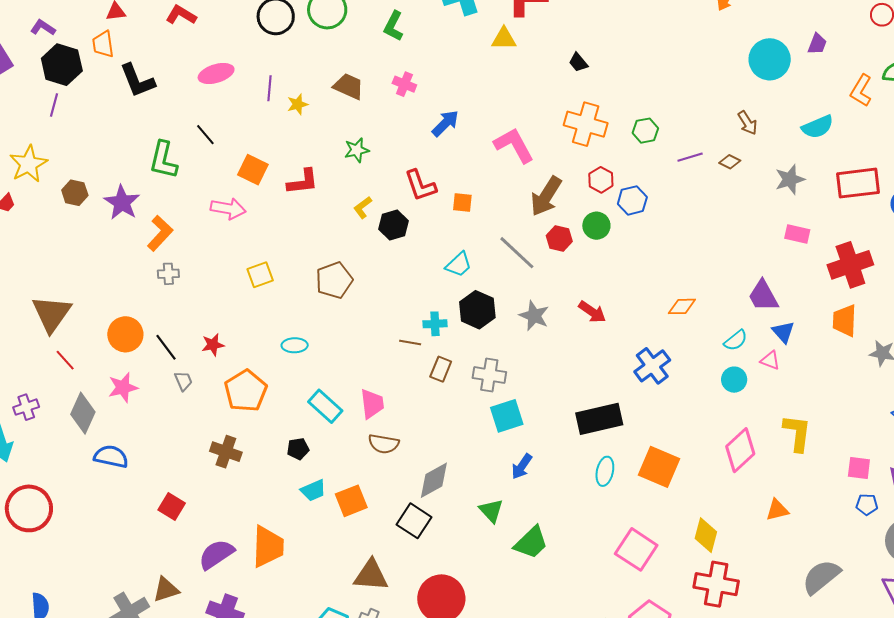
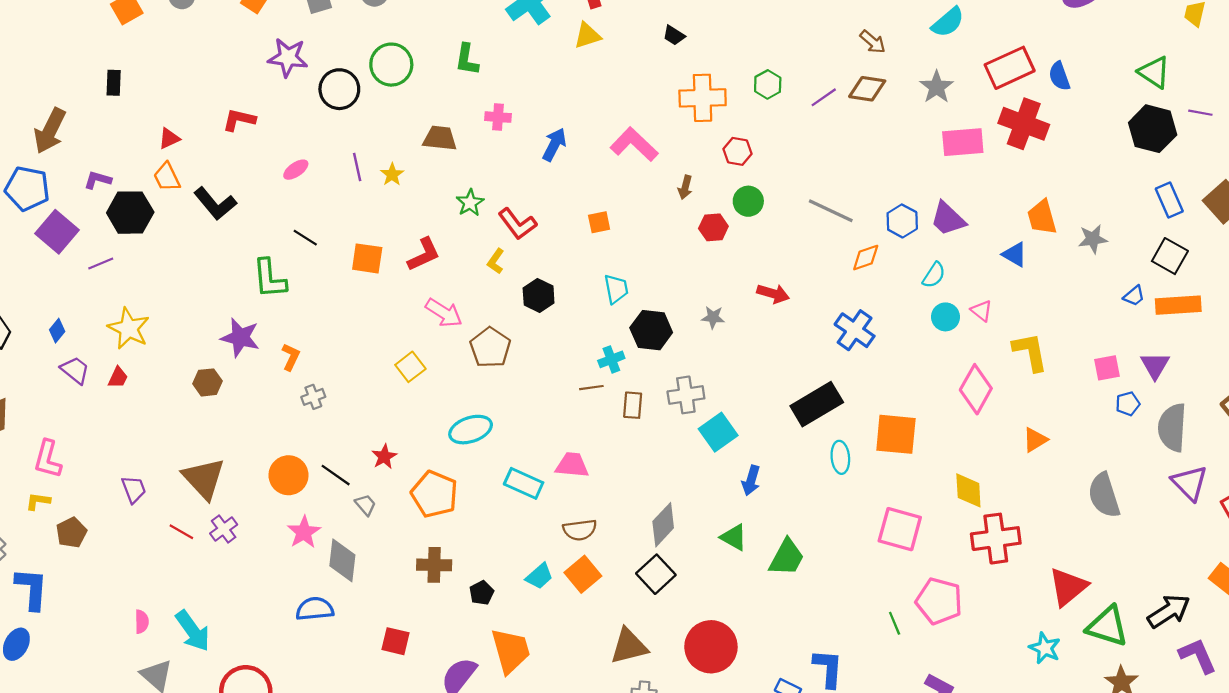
pink ellipse: (216, 74) -> (296, 170), size x0.7
purple line: (54, 105) -> (101, 264), moved, turned 70
brown diamond: (730, 162) -> (867, 89), size x1.6
red L-shape: (420, 185) -> (517, 224), moved
brown hexagon: (75, 193) -> (207, 382), moved
brown arrow: (546, 196) -> (685, 187), size x0.5
blue hexagon: (632, 200) -> (902, 221), moved
pink arrow: (228, 209) -> (444, 313), moved, turned 40
black hexagon: (394, 225) -> (539, 295), moved
orange L-shape: (160, 233) -> (291, 357), size x0.7
pink rectangle: (797, 234) -> (963, 142), size x1.5
gray line: (517, 253) -> (831, 211), moved
cyan trapezoid: (459, 265) -> (616, 289), turned -40
red cross: (850, 265) -> (1024, 124), moved, turned -33
gray star: (534, 316) -> (713, 317), size x0.7
blue triangle: (783, 332) -> (1015, 255), moved
cyan ellipse: (295, 345) -> (471, 430), size x1.5
red line: (65, 360) -> (181, 532), moved
pink triangle: (770, 360) -> (982, 311), moved, turned 35
pink trapezoid: (372, 404) -> (572, 465), turned -60
purple cross: (26, 407) -> (224, 529), moved
gray diamond: (83, 413) -> (342, 560), moved
brown semicircle: (384, 444) -> (580, 530), moved
black pentagon: (298, 449) -> (482, 593), moved
black square: (414, 521) -> (656, 574), turned 32
gray semicircle: (821, 577) -> (1104, 495), turned -51

